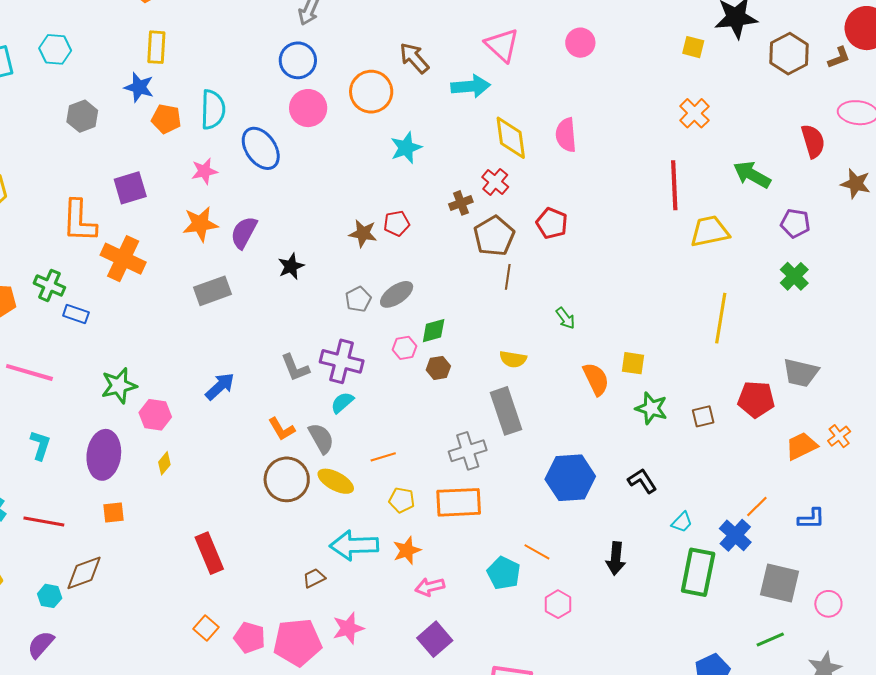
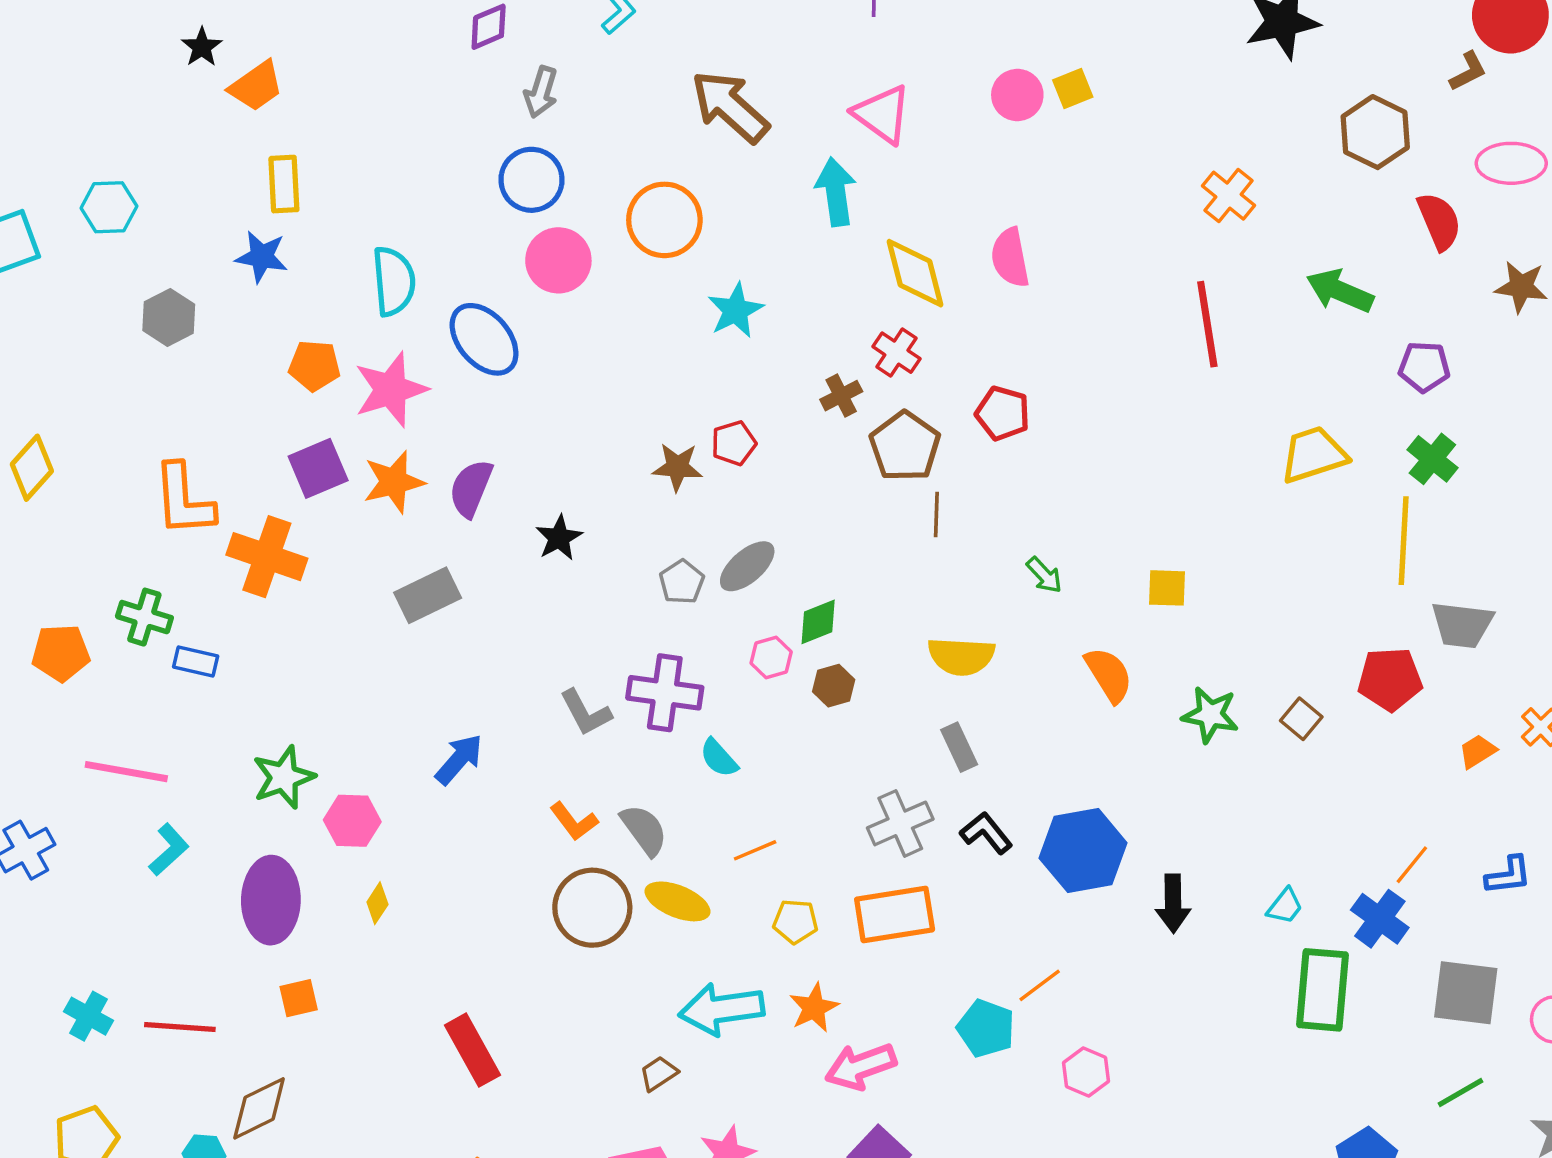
yellow square: (693, 47) -> (1073, 89), moved, turned -30
brown hexagon: (789, 54) -> (1375, 132), moved
brown arrow: (414, 58) -> (730, 107), moved, size x1.4
cyan arrow: (471, 86) -> (836, 192), turned -87
orange pentagon: (166, 119) -> (314, 366), moved
pink star: (204, 171) -> (391, 390), size x1.6
purple square: (130, 188) -> (318, 468), moved
yellow trapezoid: (710, 231) -> (1314, 455), moved
yellow line: (721, 318) -> (1404, 541), moved
yellow semicircle: (513, 359) -> (961, 656), size x1.4
yellow square: (633, 363) -> (1167, 588), moved
cyan semicircle: (342, 402) -> (719, 758), moved, turned -85
gray rectangle: (506, 411) -> (959, 747), size x0.6
brown square: (703, 416) -> (1301, 719), turned -30
cyan L-shape: (40, 445) -> (169, 850), moved, turned 36
orange trapezoid: (801, 446) -> (1477, 751), size x0.7
black L-shape: (642, 481) -> (986, 833), moved
orange line: (537, 552) -> (1040, 985), turned -60
black arrow: (616, 558) -> (1173, 903), moved
pink arrow: (430, 587) -> (861, 1066), size x1.4

